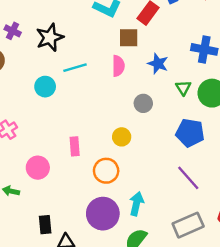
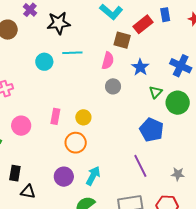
gray circle: (143, 103) -> (113, 86), moved
yellow circle: (122, 137) -> (83, 117), moved
purple circle: (103, 214) -> (64, 177), size x0.7

